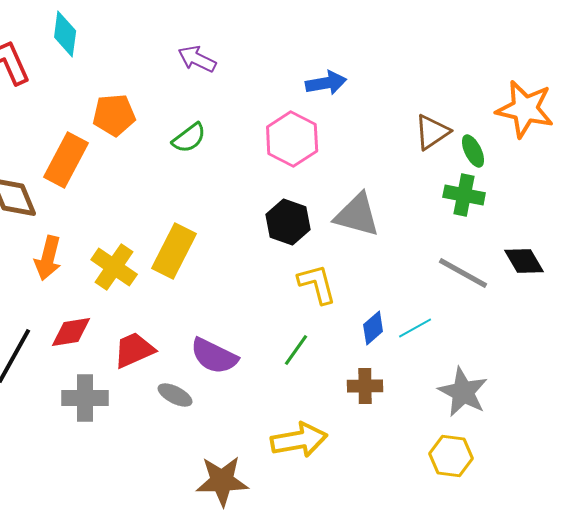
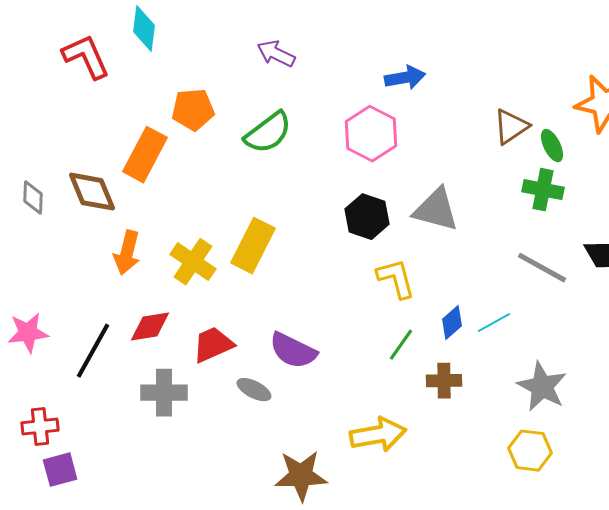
green semicircle: (189, 138) -> (268, 133), size x1.4
green line: (296, 350) -> (401, 345), moved

